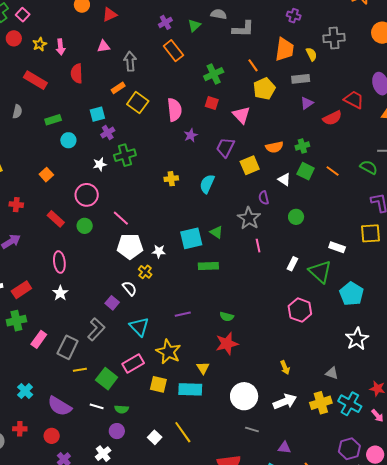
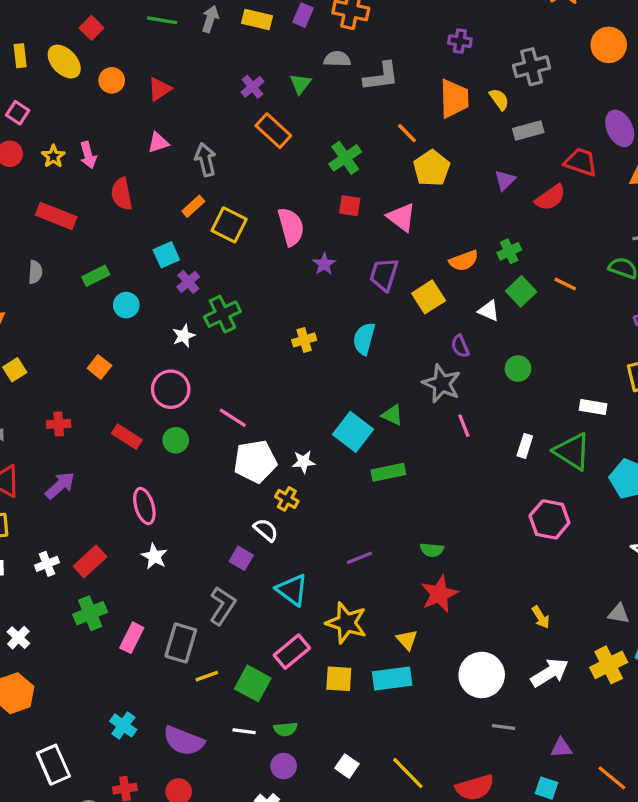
gray rectangle: (301, 79) -> (528, 130), moved
green square: (306, 171) -> (521, 291), turned 30
cyan square: (191, 238) -> (353, 432), turned -30
yellow line: (183, 432) -> (408, 773), moved

